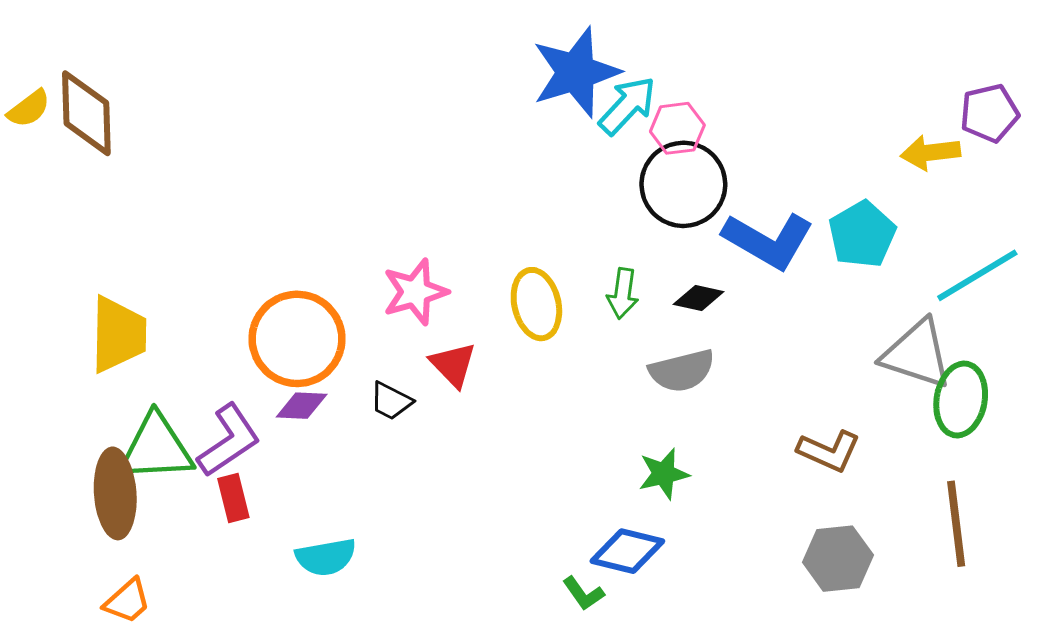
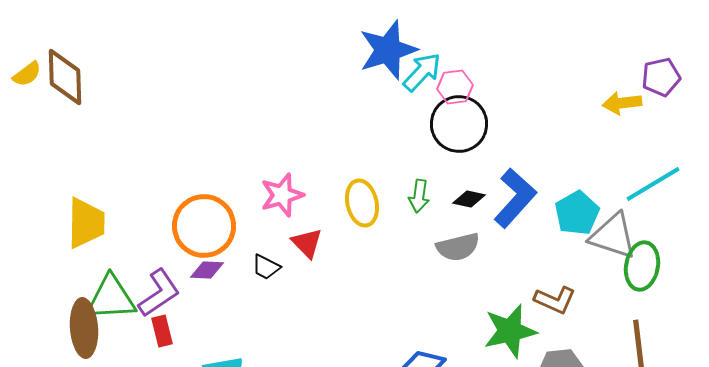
cyan pentagon: (862, 234) -> (577, 213), moved
blue L-shape: (768, 240) -> (515, 198), moved, turned -78
green star: (664, 474) -> (510, 331), moved, size x1.6

